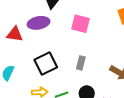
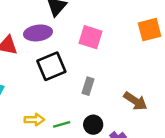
black square: (46, 63) -> (51, 66), moved

